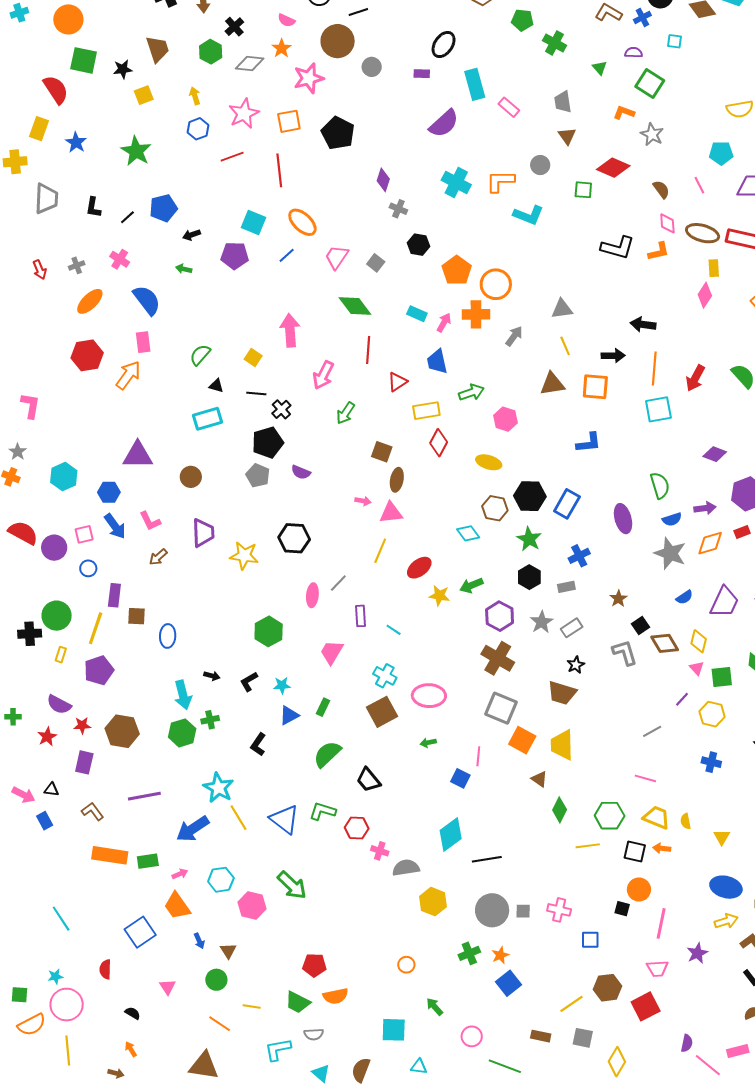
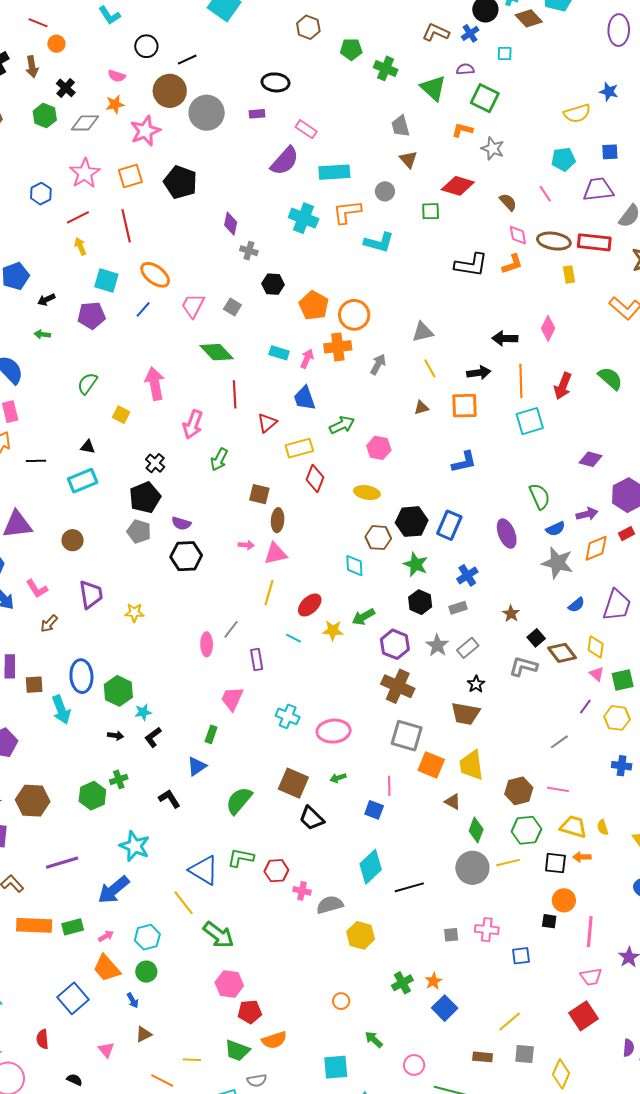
black ellipse: (444, 45) -> (275, 82), turned 68
orange star: (282, 48) -> (115, 104), turned 30
gray circle: (372, 67) -> (207, 113), size x1.8
green triangle: (600, 68) -> (433, 88), size x1.8
cyan rectangle: (475, 84) -> (334, 172), moved, turned -72
yellow arrow: (195, 96) -> (80, 246), moved
pink rectangle: (509, 107) -> (306, 129), moved
pink diamond: (705, 295) -> (548, 328), moved
green semicircle: (200, 355) -> (87, 383), moved
brown triangle: (552, 384) -> (421, 408), size x0.6
black line: (256, 394) -> (36, 461), moved
cyan diamond: (468, 533) -> (354, 566), turned 40
black hexagon: (294, 538) -> (186, 556), moved
yellow star: (244, 556) -> (134, 613), size x0.7
cyan line: (394, 630) -> (293, 638), moved
green hexagon: (269, 631) -> (118, 691), moved
blue ellipse: (168, 636) -> (81, 676), moved, size x1.4
gray L-shape: (625, 653) -> (523, 666), turned -52
cyan star: (282, 685) -> (143, 712), moved
cyan arrow: (183, 695) -> (61, 710), moved
green rectangle: (323, 707) -> (211, 734), moved
brown square: (382, 712) -> (293, 783), moved, turned -32
black L-shape: (258, 744) -> (169, 799), turned 120
black trapezoid: (368, 780) -> (312, 818), moved
yellow line: (239, 818) -> (184, 903), moved
pink hexagon: (252, 906) -> (229, 984), moved
gray circle: (492, 910) -> (472, 868), moved
brown triangle: (228, 951) -> (144, 1034), moved, turned 42
green circle: (216, 980) -> (146, 972), moved
brown hexagon: (607, 988) -> (519, 791), moved

